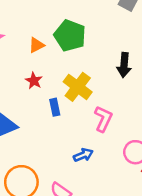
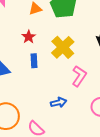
blue rectangle: (55, 107) -> (34, 61), moved

